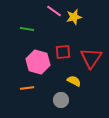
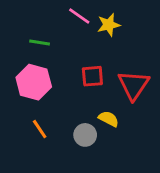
pink hexagon: (38, 62) -> (34, 82), moved
orange line: (27, 88) -> (40, 129), turned 64
gray circle: (61, 100) -> (85, 135), moved

